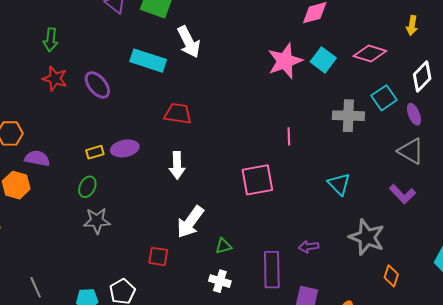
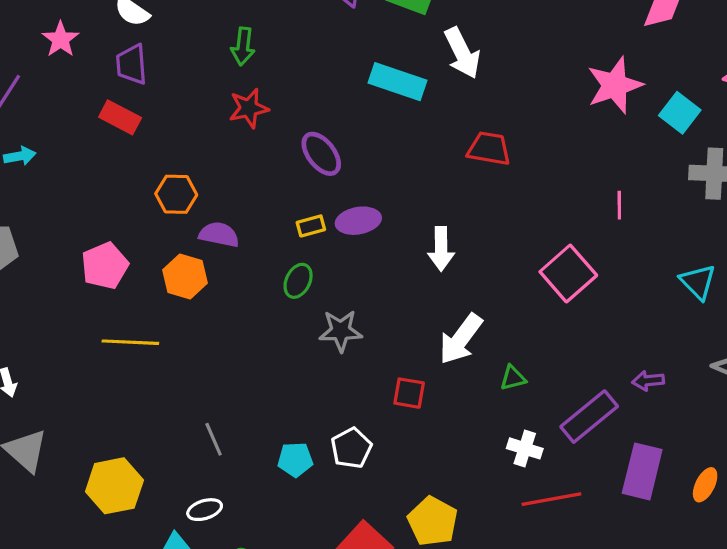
cyan square: (323, 60) -> (680, 113), moved
red star: (55, 79) -> (249, 108), turned -30
purple ellipse: (97, 85) -> (321, 154), moved
red trapezoid: (178, 114) -> (489, 149), moved
pink square: (257, 180) -> (568, 274), turned -32
gray star: (97, 221) -> (341, 331), moved
purple rectangle: (272, 270) -> (589, 417), turned 51
white cross: (220, 281) -> (525, 448), moved

